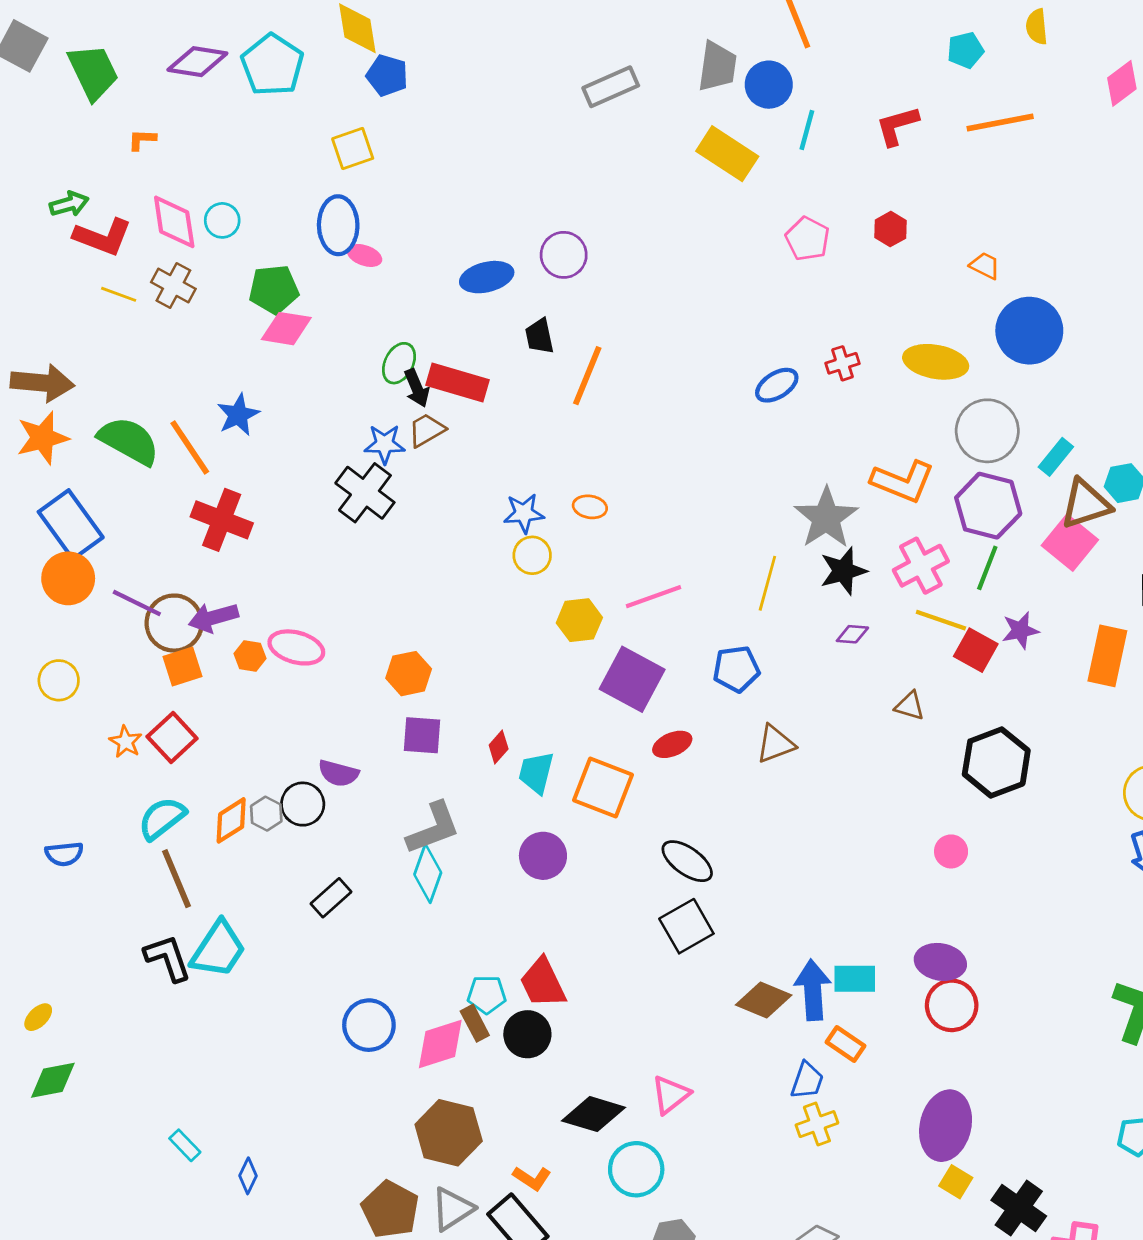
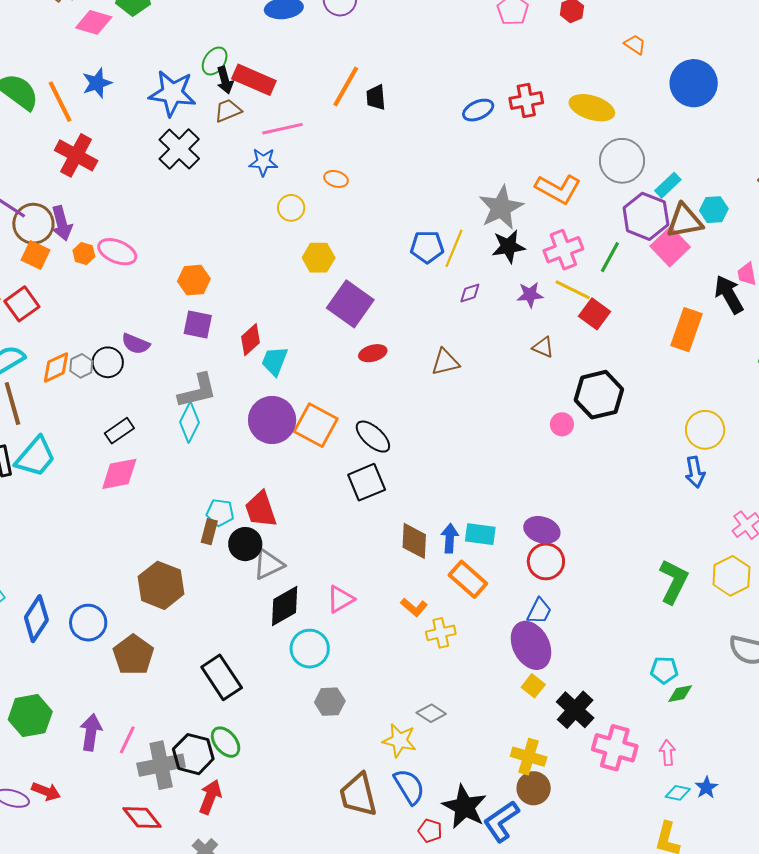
pink diamond: (286, 329) -> (94, 22), moved
blue circle: (1029, 331) -> (694, 83), moved
black trapezoid: (539, 336) -> (376, 97), moved
red cross: (842, 363) -> (526, 101), size x1.4
blue star: (385, 444) -> (172, 93), moved, size x1.6
purple hexagon: (988, 506) -> (646, 216), moved
blue star: (524, 513) -> (263, 162), moved
pink line: (653, 597) -> (283, 129), moved
purple arrow: (213, 618) -> (62, 223), turned -96
purple star: (1020, 630) -> (530, 295), moved
purple diamond: (852, 634) -> (470, 293), moved, turned -30
orange square: (183, 667) -> (36, 255), turned 36
blue pentagon: (736, 669) -> (427, 247), moved
red diamond: (499, 747) -> (251, 340), size x1.4
orange square: (603, 788) -> (316, 425), moved
pink circle: (951, 851) -> (562, 424), moved
purple circle: (543, 856) -> (272, 420), size x1.4
blue arrow: (813, 990) -> (450, 538), size x0.7
brown diamond: (764, 1000) -> (414, 541), turned 63
brown rectangle: (475, 1023) -> (209, 532), turned 35
blue circle: (369, 1025) -> (88, 623), moved
pink diamond: (440, 1044) -> (119, 474), moved
orange rectangle: (846, 1044) -> (468, 579), size x1.4
blue trapezoid: (807, 1081) -> (539, 611), moved
black diamond: (593, 1114) -> (285, 606), turned -54
purple ellipse: (946, 1126) -> (531, 645), turned -48
brown hexagon: (449, 1133) -> (161, 585), moved
blue diamond: (248, 1176) -> (36, 619), size x1.8
orange L-shape: (532, 1178) -> (414, 607), moved
gray triangle: (452, 1209) -> (268, 564), moved

